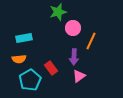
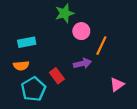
purple arrow: (74, 57) -> (82, 63), turned -105
pink triangle: (79, 76) -> (117, 85), moved

